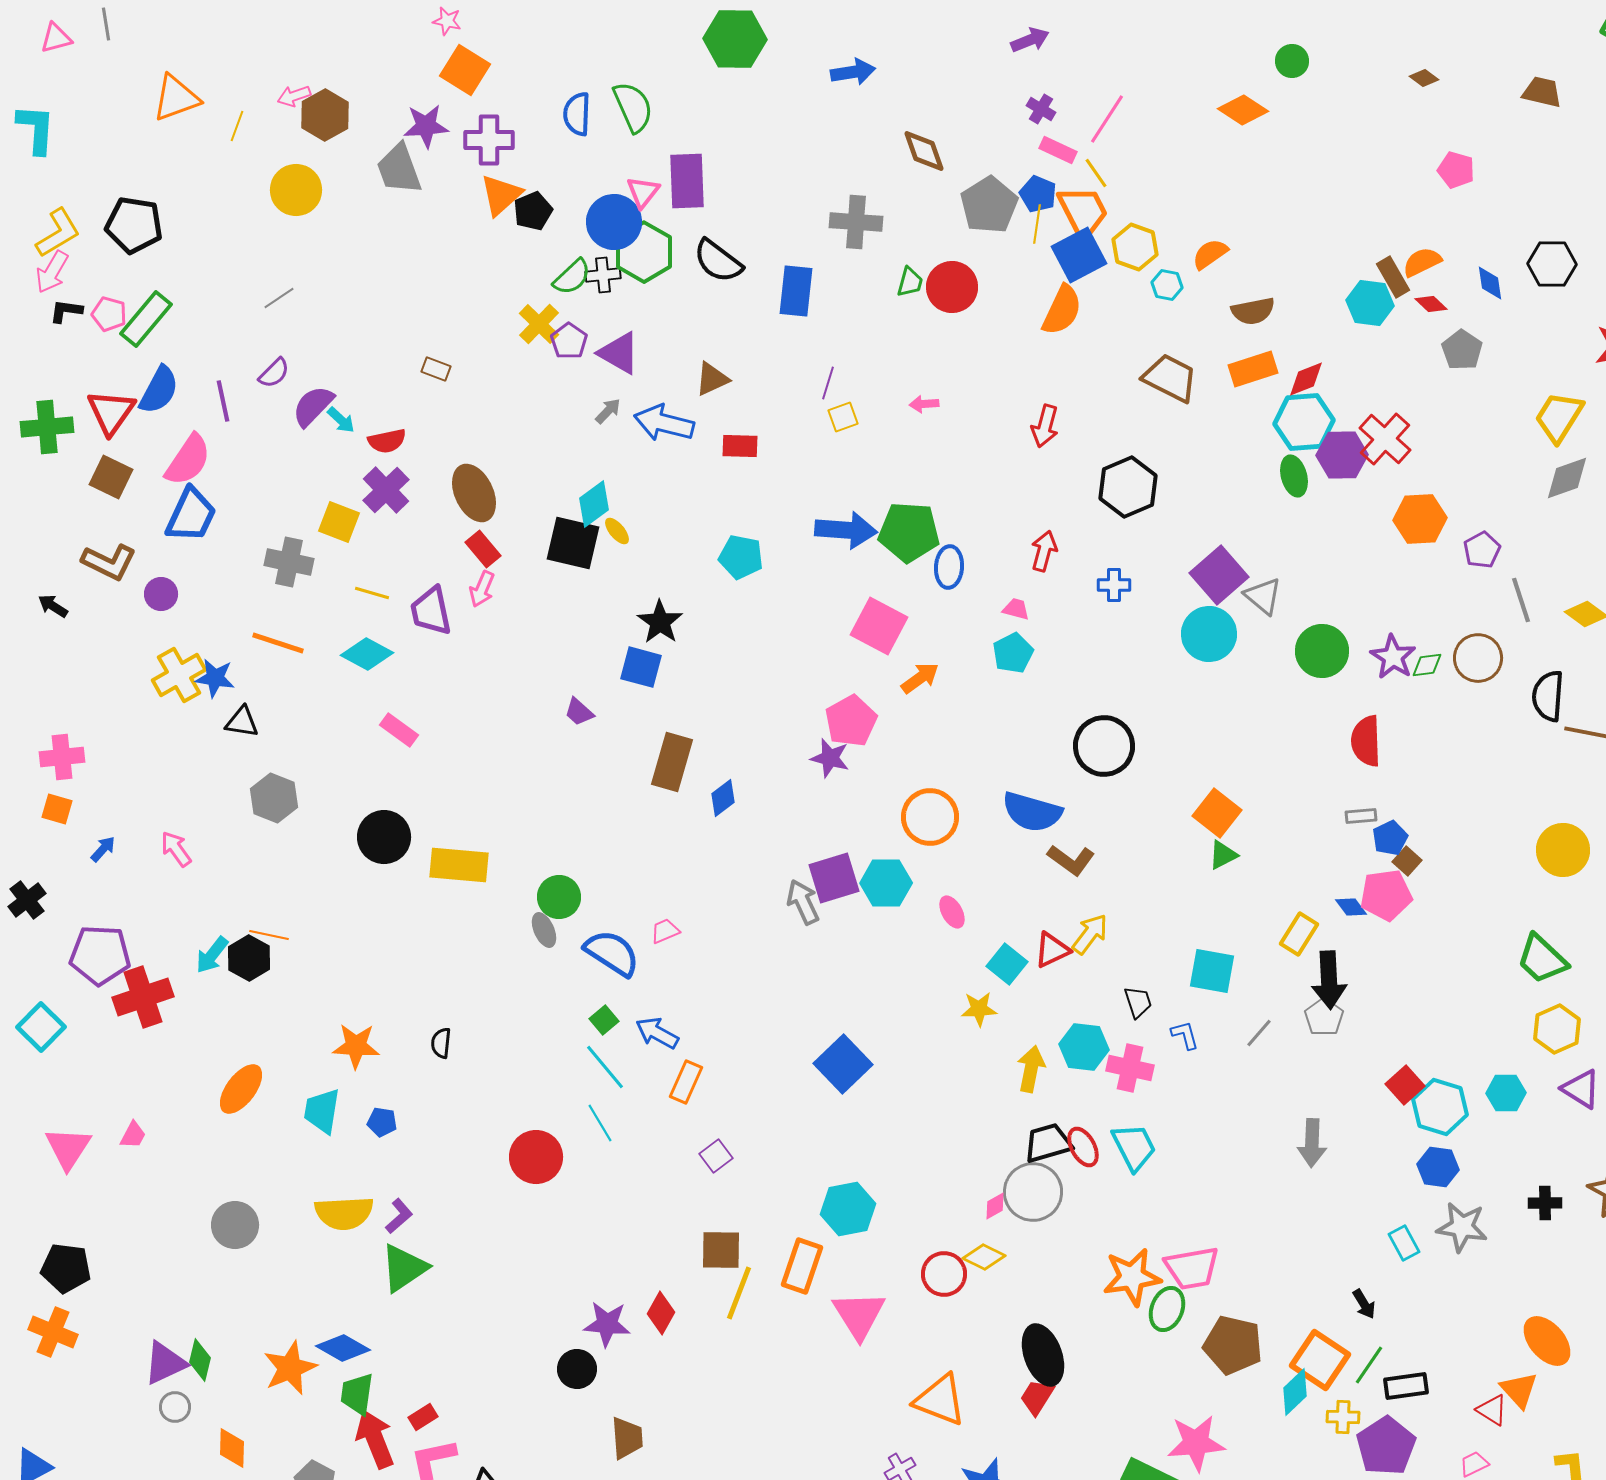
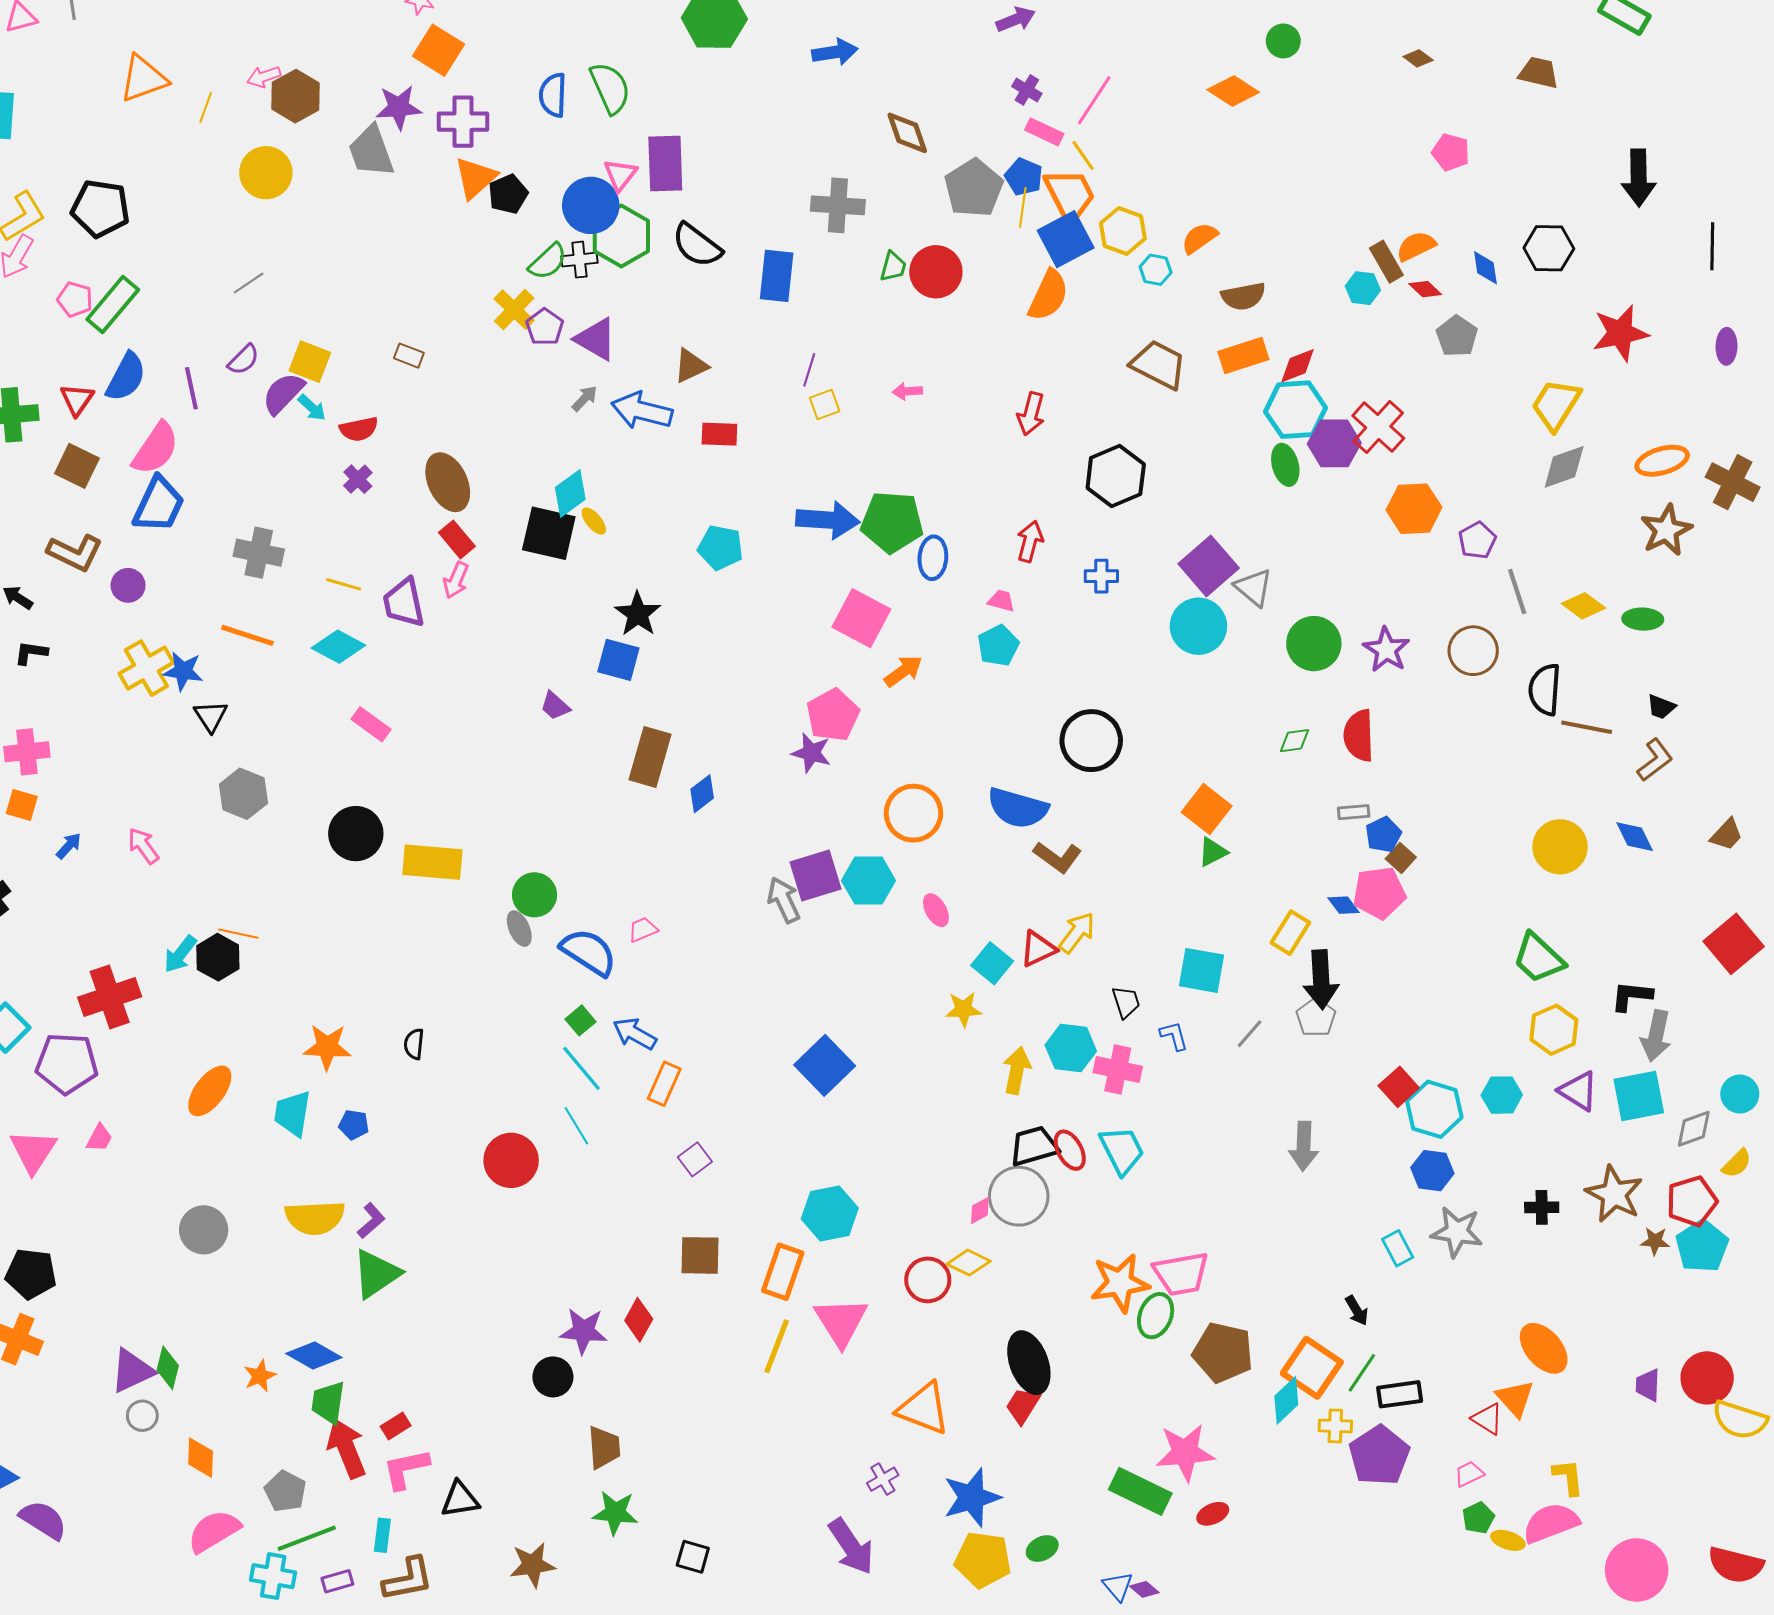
cyan hexagon: (1370, 303) -> (1363, 288), size x0.7
black L-shape: (66, 311) -> (31, 653), moved
red triangle: (111, 412) -> (77, 399), size x0.7
purple cross: (386, 490) -> (358, 479), size x0.6
yellow square: (339, 522) -> (310, 362), moved
green diamond: (1427, 665) -> (1294, 741), moved
black triangle: (242, 722) -> (211, 716), turned 48
purple pentagon: (100, 955) -> (67, 1063), moved
yellow line: (739, 1293) -> (777, 1346), moved
orange star: (290, 1368) -> (260, 1376), size x0.6

